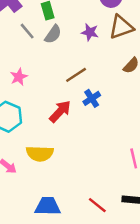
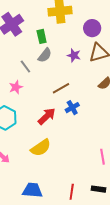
gray line: (27, 31) -> (25, 66), moved
yellow semicircle: (40, 153) -> (41, 148), moved, turned -40
red line: (97, 205) -> (72, 192), turned 56

